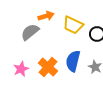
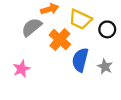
orange cross: (48, 67) -> (60, 40), moved

